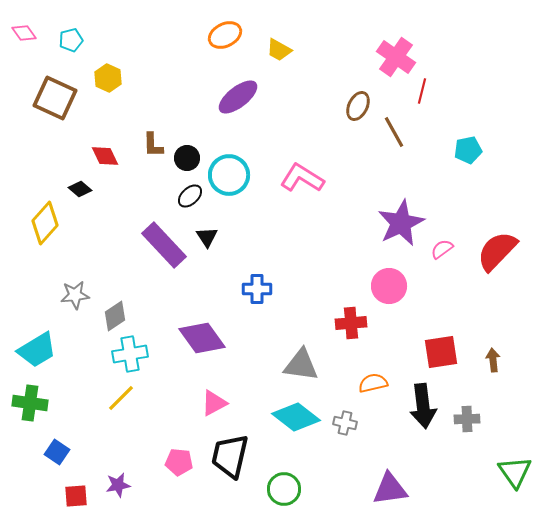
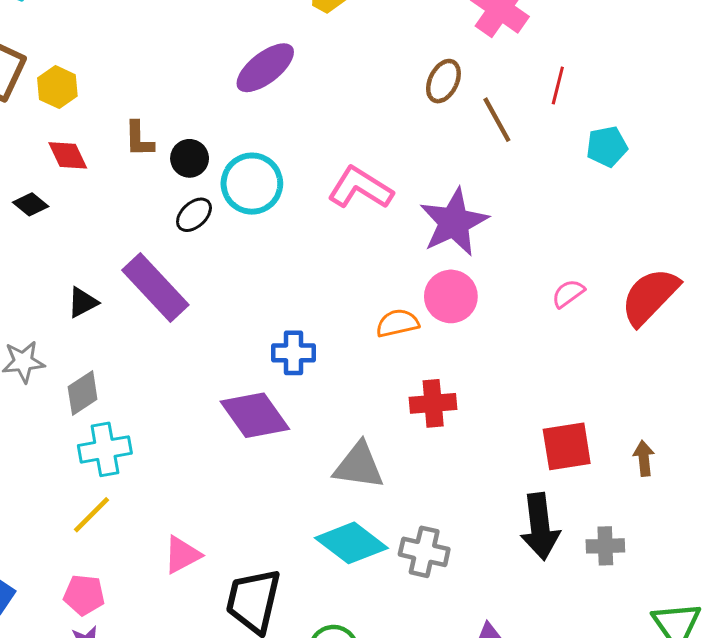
yellow hexagon: (108, 78) -> (57, 87), moved
red line: (422, 91) -> (558, 86), moved
purple star: (401, 223) -> (454, 222), moved
black triangle: (207, 237) -> (83, 302), moved, turned 35
pink circle: (389, 286) -> (451, 296), moved
purple diamond: (202, 338) -> (255, 415), moved
orange semicircle: (373, 383) -> (397, 323), moved
pink triangle: (214, 403) -> (182, 555), moved
gray cross: (345, 423) -> (424, 552), size x1.4
pink pentagon: (179, 462) -> (84, 595), moved

